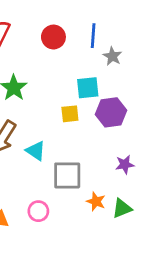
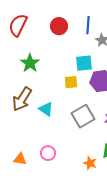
gray square: (67, 175) -> (83, 116), moved, turned -30
orange star: (96, 202) -> (90, 163), moved

